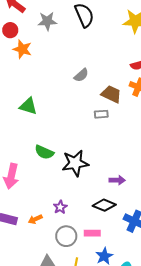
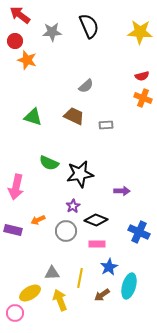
brown trapezoid: (111, 94) -> (74, 116), moved
black diamond: (104, 205) -> (96, 220), moved
purple star: (60, 207) -> (73, 206), moved
orange arrow: (35, 219) -> (38, 220), moved
gray circle: (66, 236) -> (66, 231), moved

